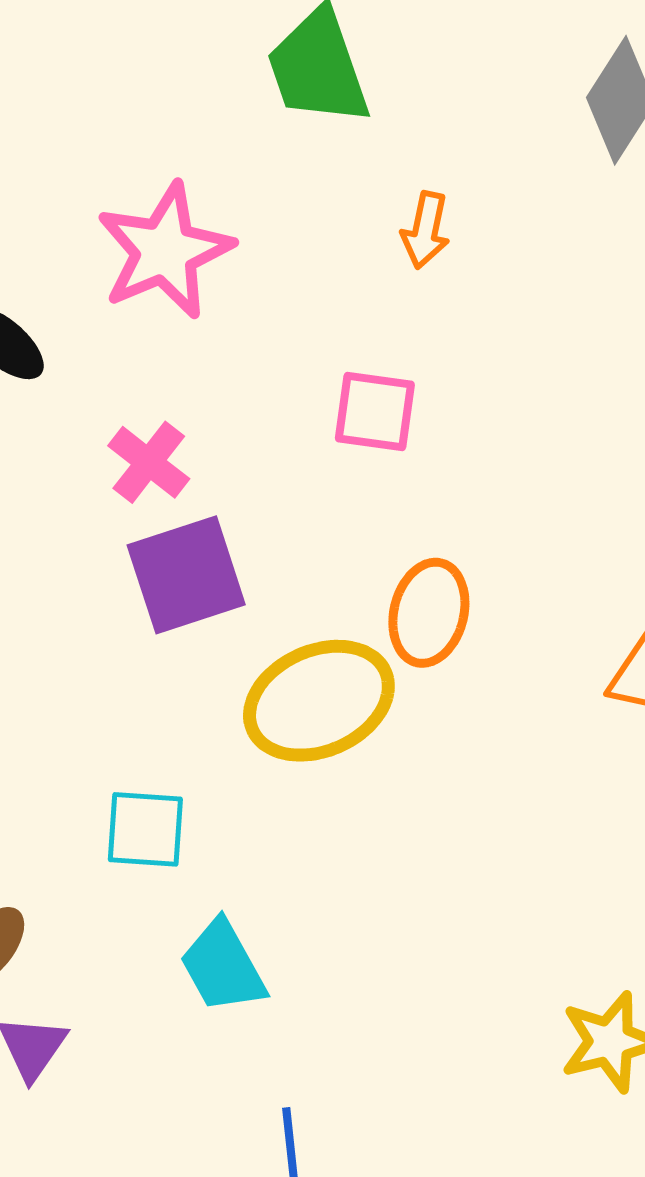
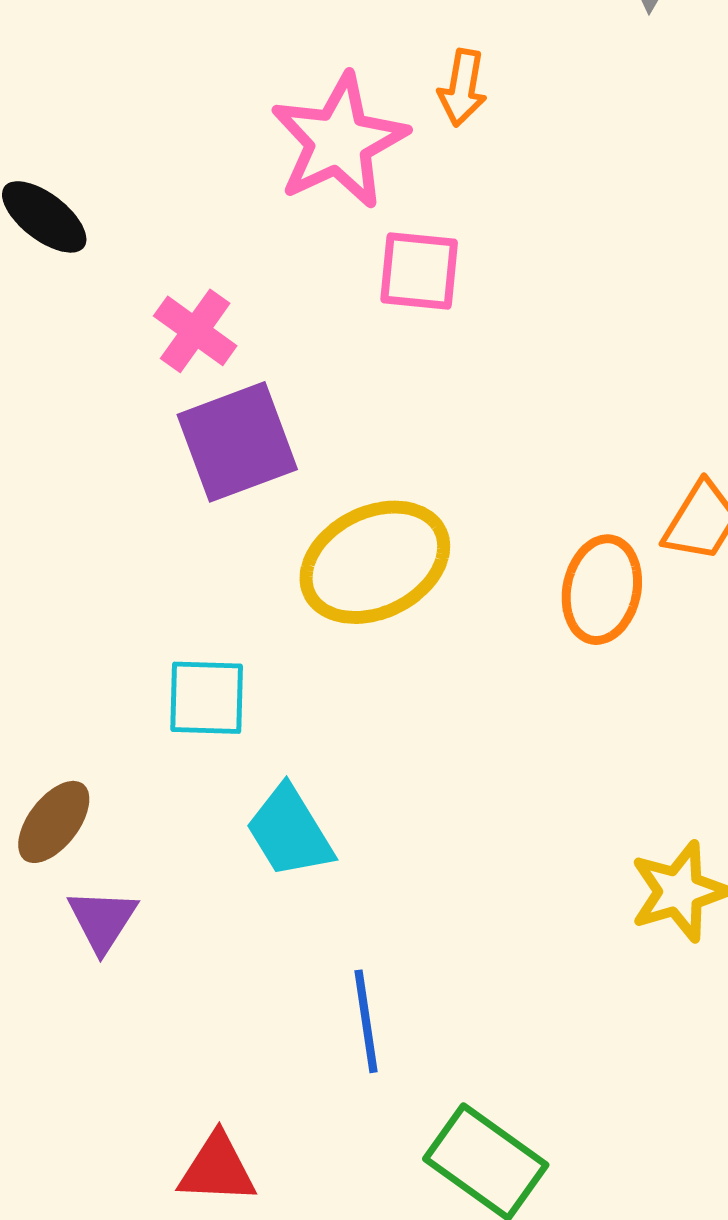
pink star: (165, 251) -> (339, 141), moved
orange ellipse: (429, 613) -> (602, 590), moved

